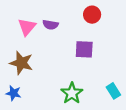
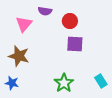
red circle: (92, 15) -> (70, 21), moved
purple semicircle: (51, 25) -> (45, 11), moved

